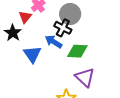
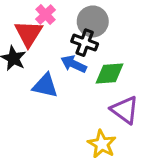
red triangle: (25, 17) -> (28, 34), size x1.5
blue triangle: (32, 54) -> (45, 86), turned -36

